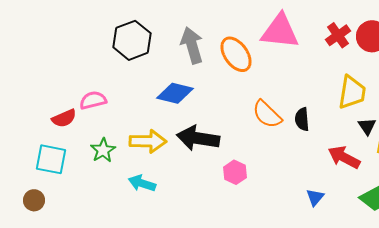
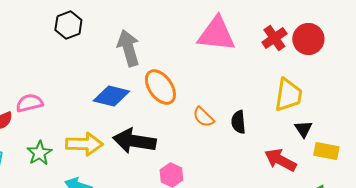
black hexagon: (132, 40) -> (68, 25), moved, size x0.7
orange ellipse: (236, 54) -> (160, 87), moved
orange semicircle: (267, 114) -> (203, 117), size x0.7

